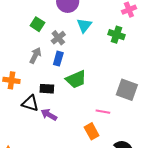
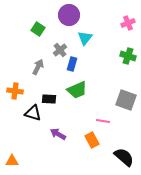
green square: (37, 24) -> (38, 29), moved
green cross: (116, 35) -> (128, 56), moved
blue rectangle: (58, 59) -> (72, 64), moved
purple arrow: (49, 115) -> (58, 134), moved

